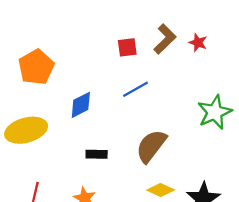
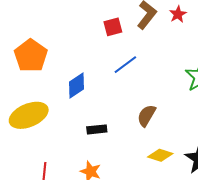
red star: (198, 43) -> (178, 14), turned 30
brown semicircle: (151, 146) -> (146, 116), size x0.7

